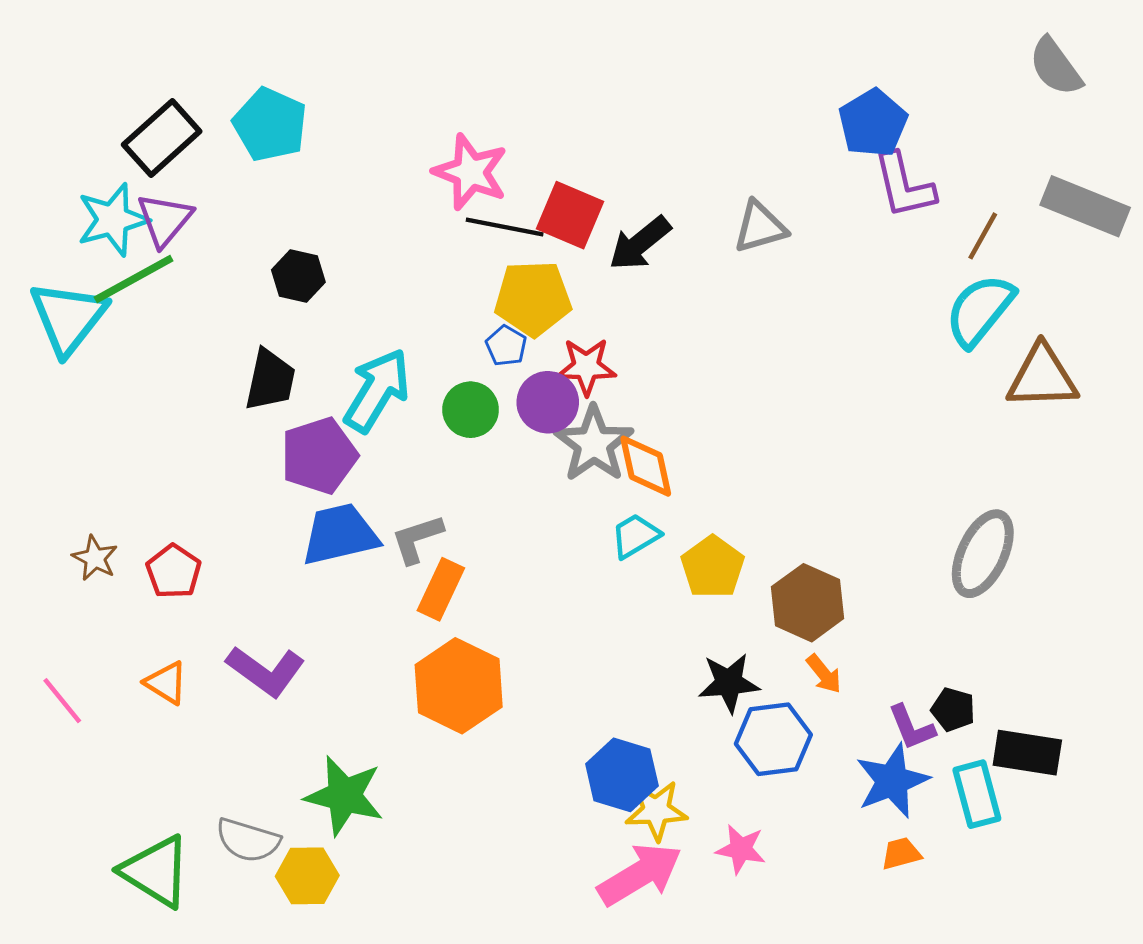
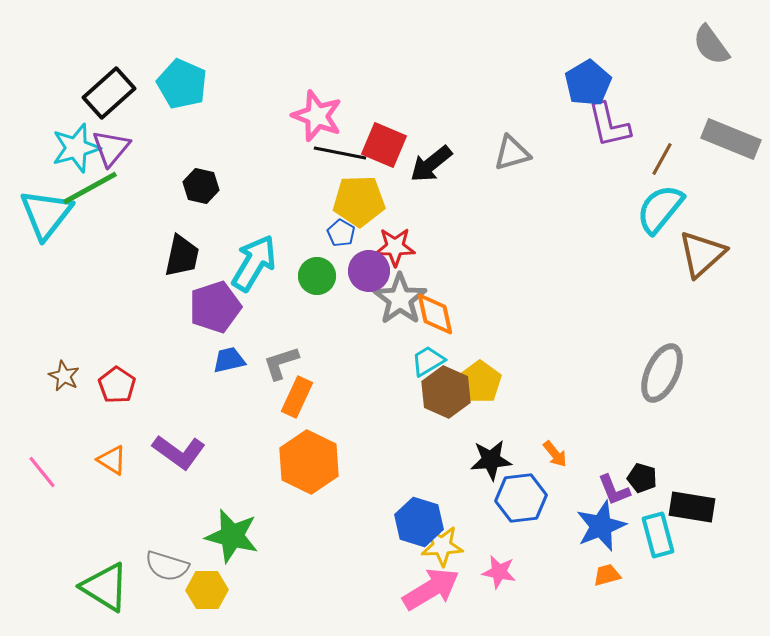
brown triangle: (1042, 377) -> (702, 254), turned -40
blue trapezoid: (340, 534) -> (229, 360), size x0.6
brown hexagon: (808, 603) -> (446, 392), moved

